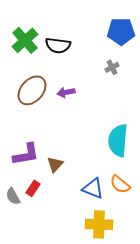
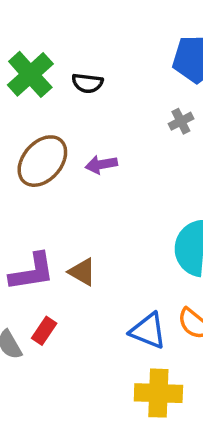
black semicircle: (58, 45) -> (87, 83), size x0.7
brown triangle: (55, 164) -> (82, 272), moved, turned -42

